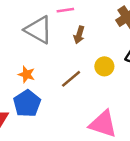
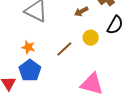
brown arrow: (79, 35) -> (81, 11), moved, turned 48

